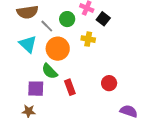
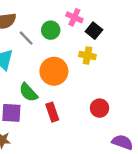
yellow cross: (88, 39) -> (87, 56), moved
orange circle: (58, 49) -> (54, 71), moved

